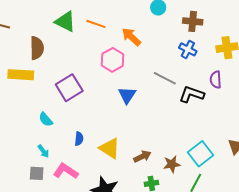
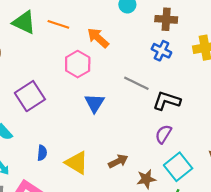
purple semicircle: (216, 80) -> (163, 134), moved, turned 36
brown arrow: (142, 156) -> (118, 161), moved

